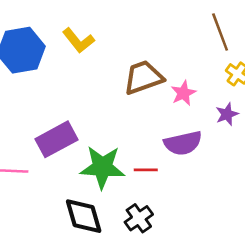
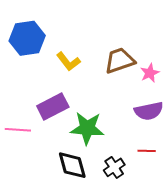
yellow L-shape: (78, 40) -> (68, 62), moved
red line: (146, 170) -> (147, 151), moved

